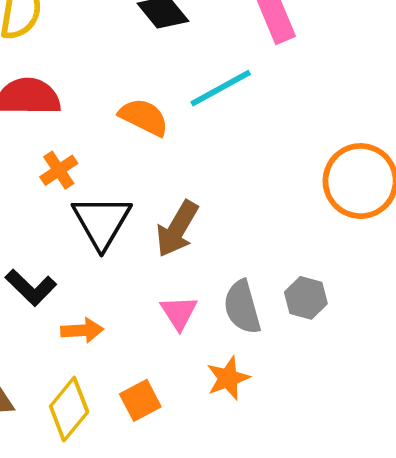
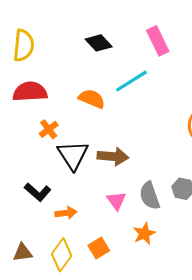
brown arrow: (177, 229) -> (113, 156), turned -112

